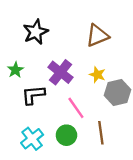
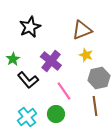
yellow star: (97, 75) -> (86, 55), moved
black L-shape: (33, 95) -> (28, 80), turned -125
brown line: (101, 133) -> (95, 106), moved

